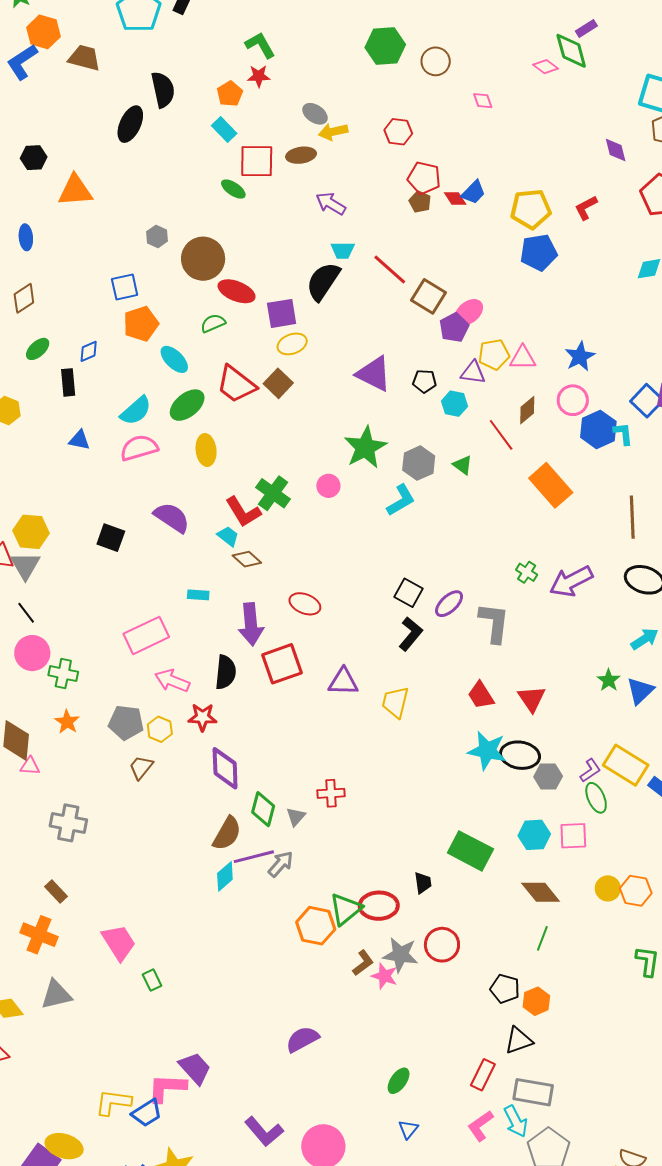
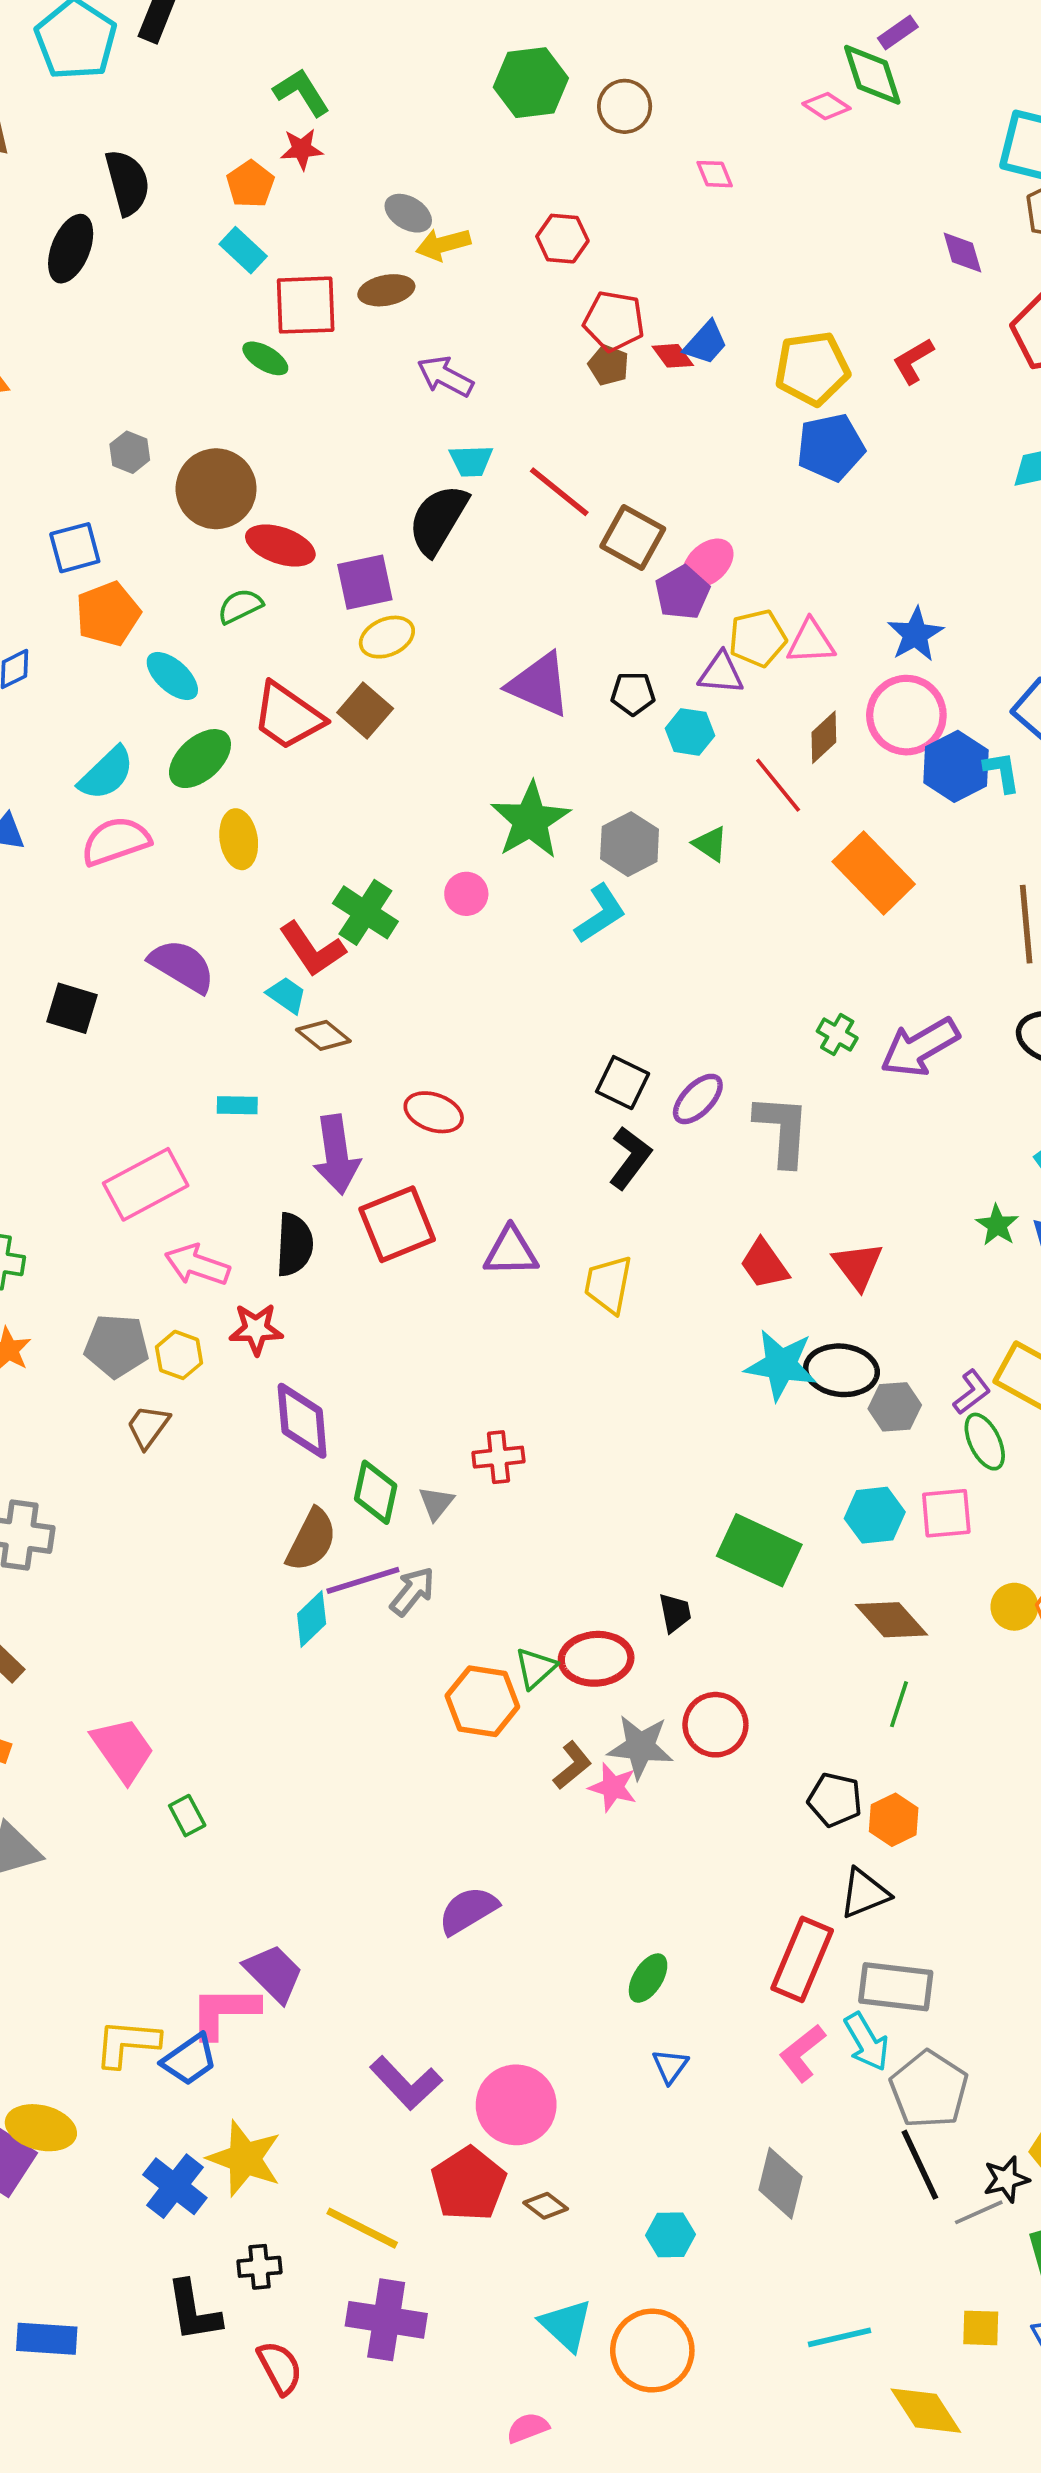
pink circle: (573, 400) -> (906, 715), size x1.4
green triangle: (346, 909) -> (536, 1668), size x0.7
red rectangle: (483, 1075) -> (802, 1959), size x1.4

